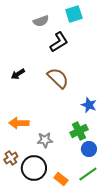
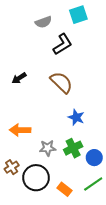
blue star: (89, 105) -> (76, 117), moved
green cross: (79, 131) -> (73, 148), moved

